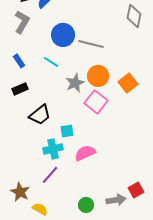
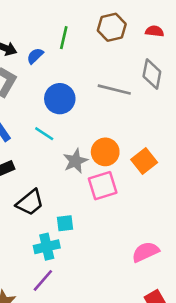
gray line: (91, 44) -> (114, 90), moved
pink square: (96, 102) -> (103, 186), turned 35
pink semicircle: (85, 153) -> (145, 252), moved

